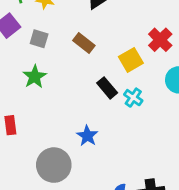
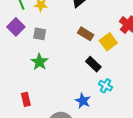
brown rectangle: (84, 43) -> (86, 34), moved
cyan cross: (133, 98) -> (106, 86), moved

